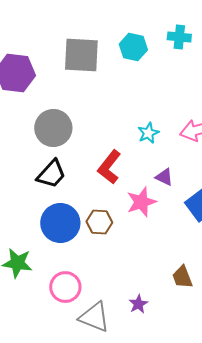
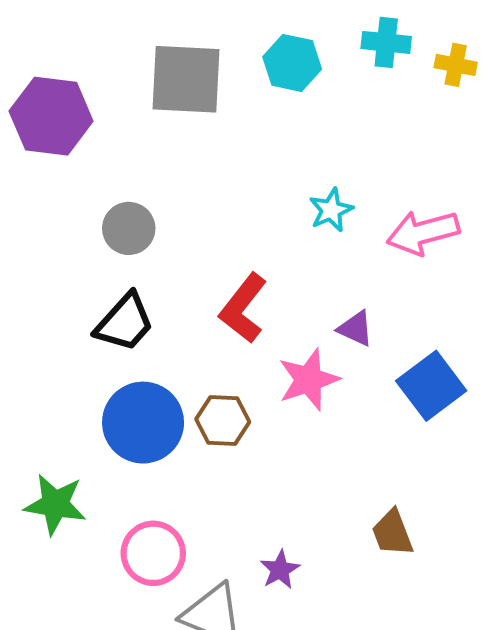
gray circle: (53, 128) -> (129, 228), size x0.7
cyan star: (148, 133) -> (331, 210), moved
purple star: (138, 304) -> (280, 570), moved

